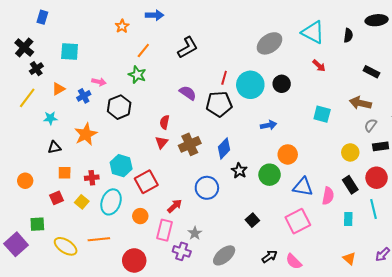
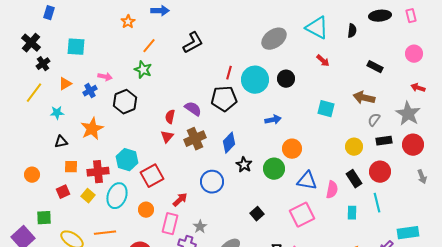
purple semicircle: (188, 93) -> (193, 109), moved
red cross: (92, 178) -> (98, 172), size x1.5

